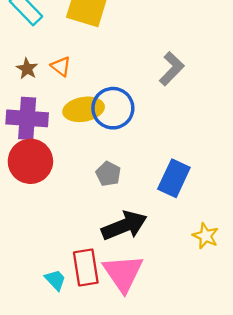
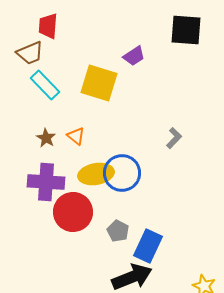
gray L-shape: (172, 69) -> (174, 138), size x0.7
red circle: (30, 161) -> (73, 212), moved
blue rectangle: (174, 178) -> (148, 246), moved

